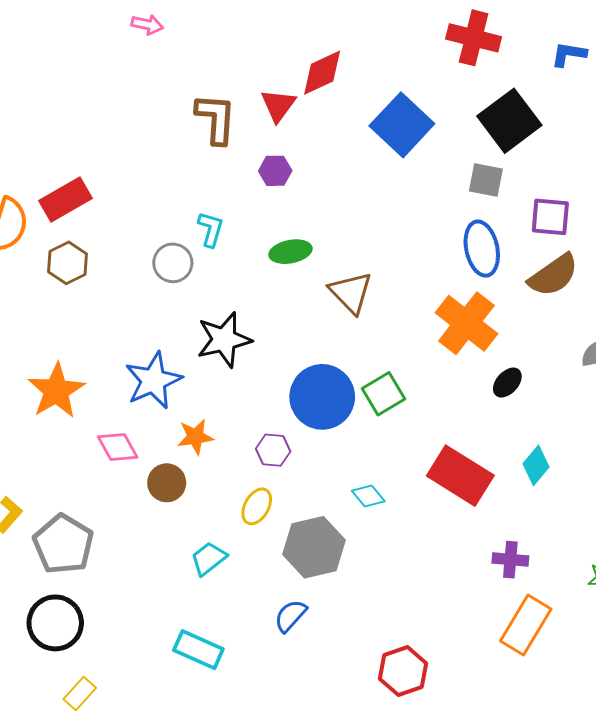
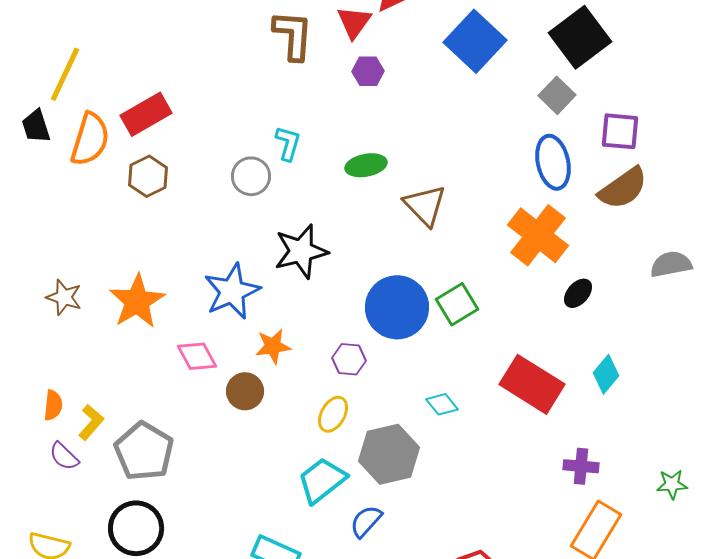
purple hexagon: (275, 171) -> (368, 71), moved
gray square: (486, 180) -> (557, 95), turned 33
cyan trapezoid: (209, 558) -> (322, 480), moved, size x1.4

